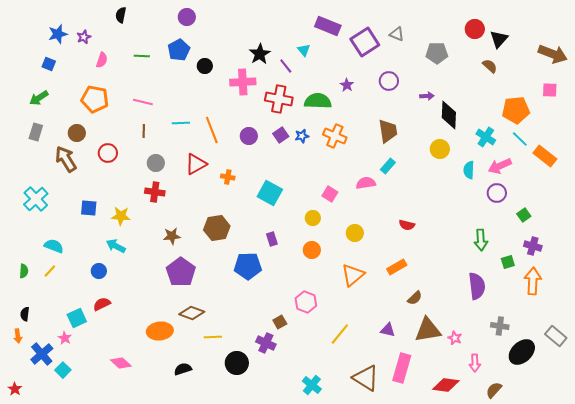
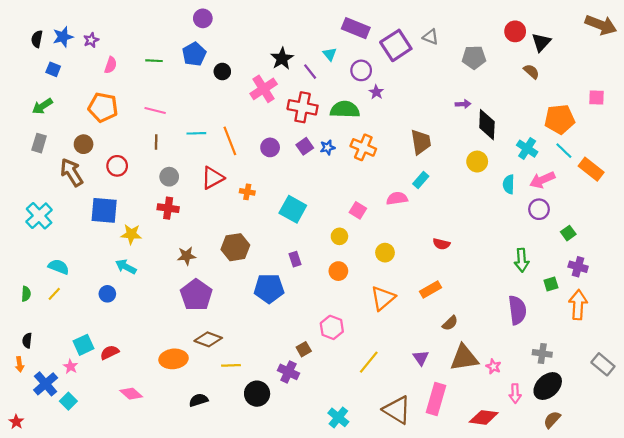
black semicircle: (121, 15) -> (37, 39), moved
brown arrow: (553, 54) -> (601, 25), moved
purple circle: (389, 81) -> (361, 70), moved
pink cross: (243, 82) -> (264, 89), turned -30
blue square: (89, 208) -> (104, 210), moved, size x1.5
red semicircle: (102, 304) -> (110, 352), moved
purple triangle: (388, 330) -> (421, 358), turned 42
black ellipse: (522, 352) -> (548, 386), moved
brown semicircle: (494, 390) -> (552, 420), moved

